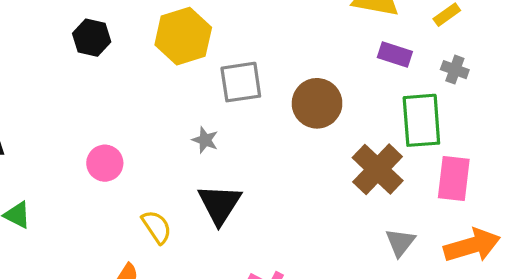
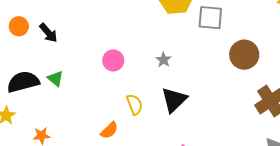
gray square: (241, 82) -> (210, 18), moved
gray star: (205, 140) -> (163, 60), moved

